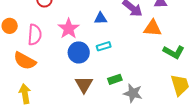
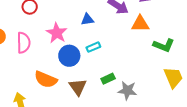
orange semicircle: (25, 61) -> (46, 79), moved

